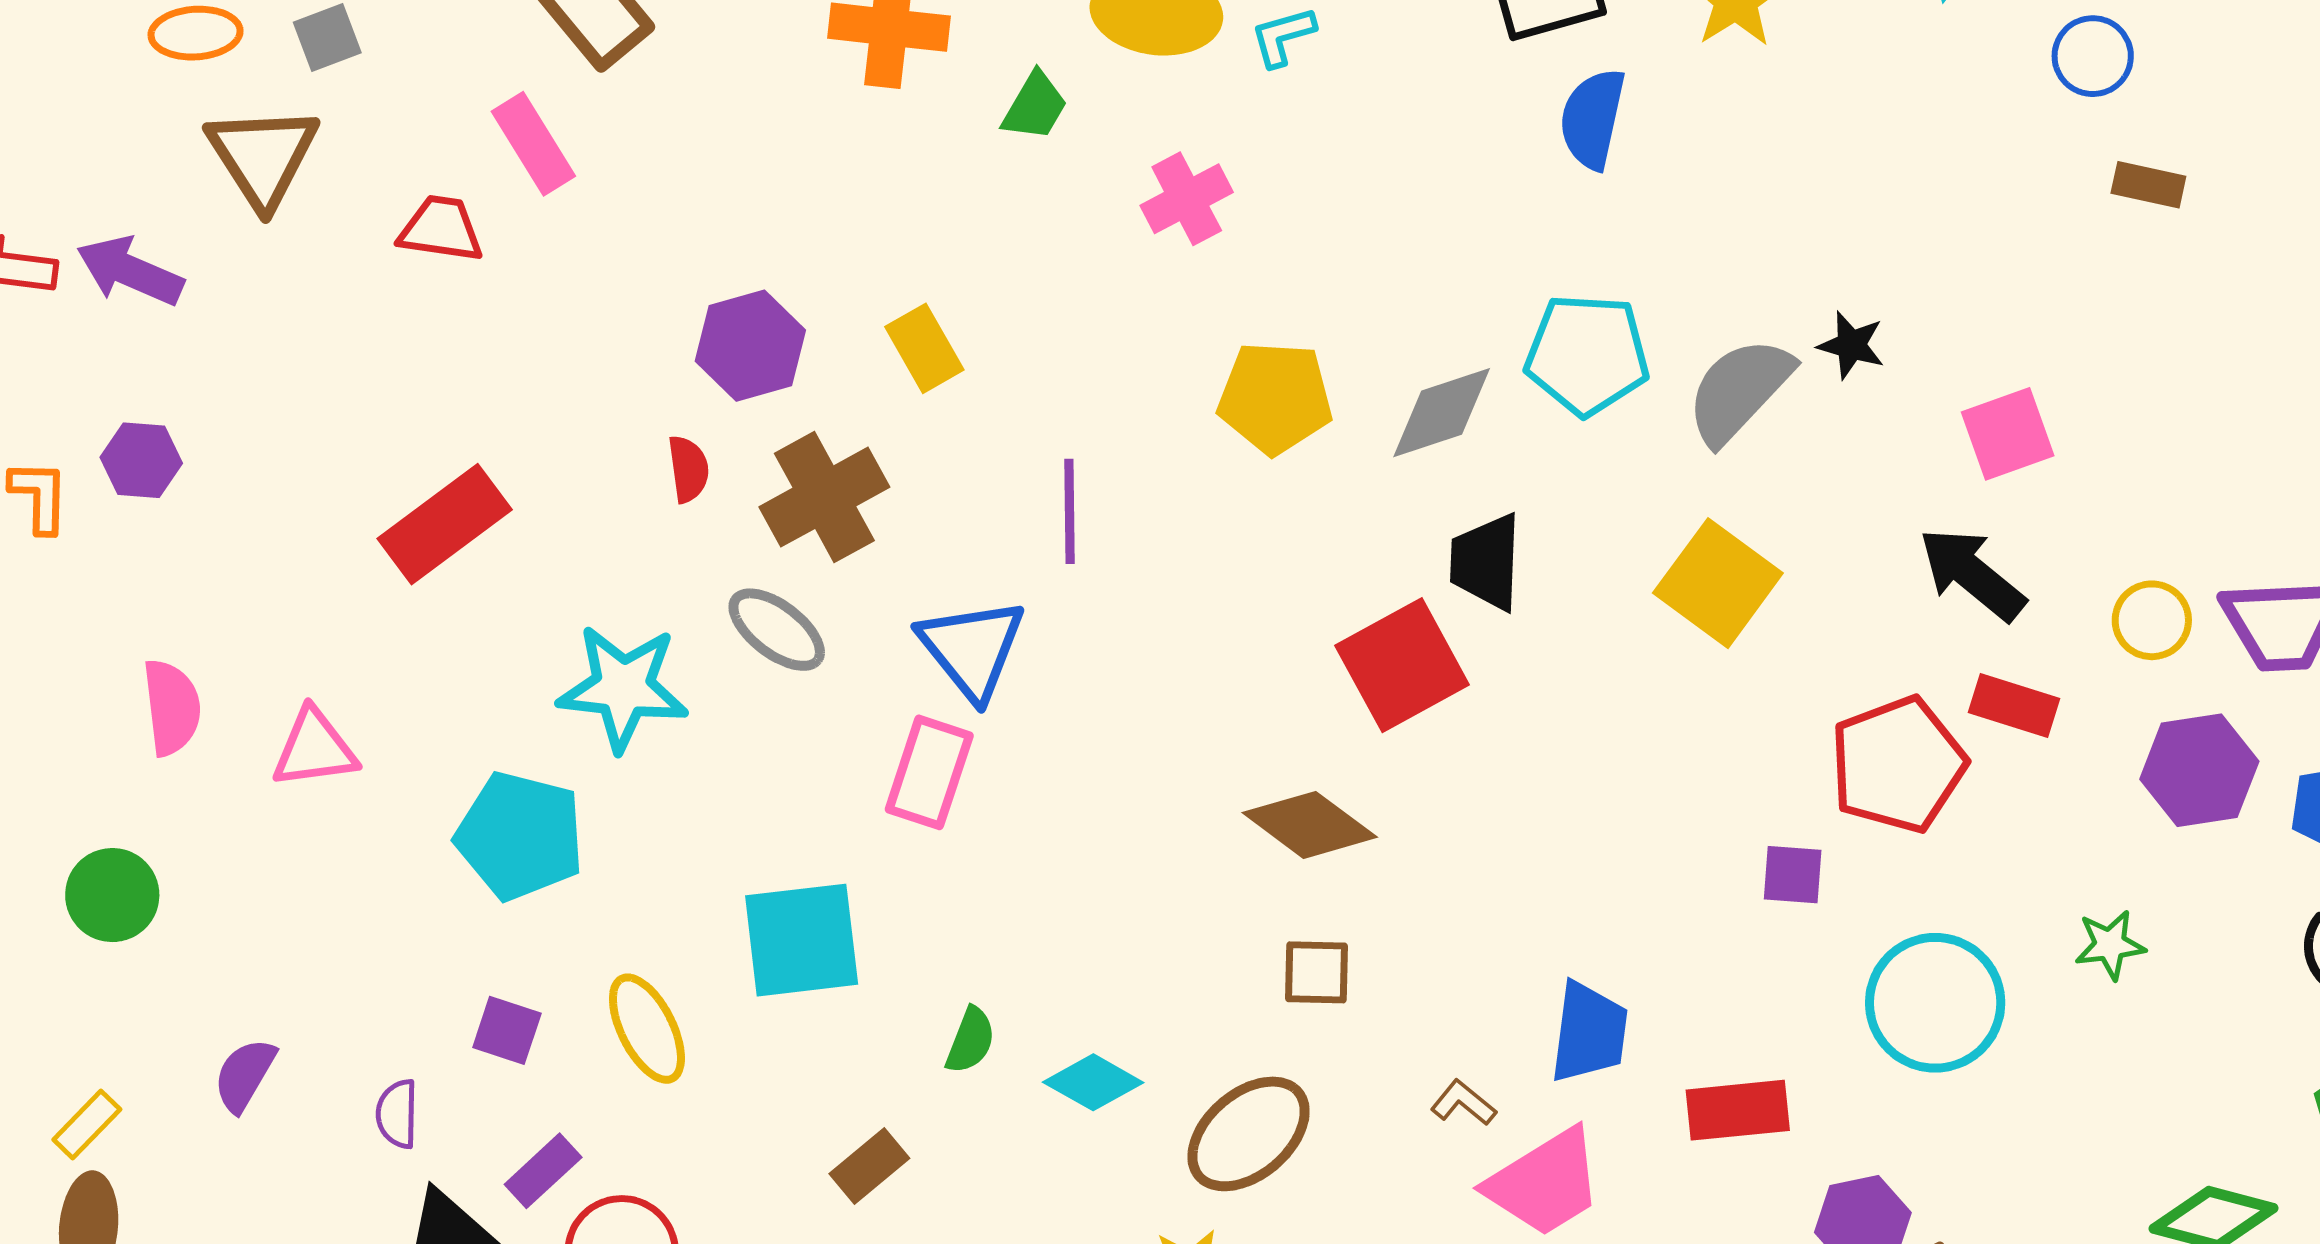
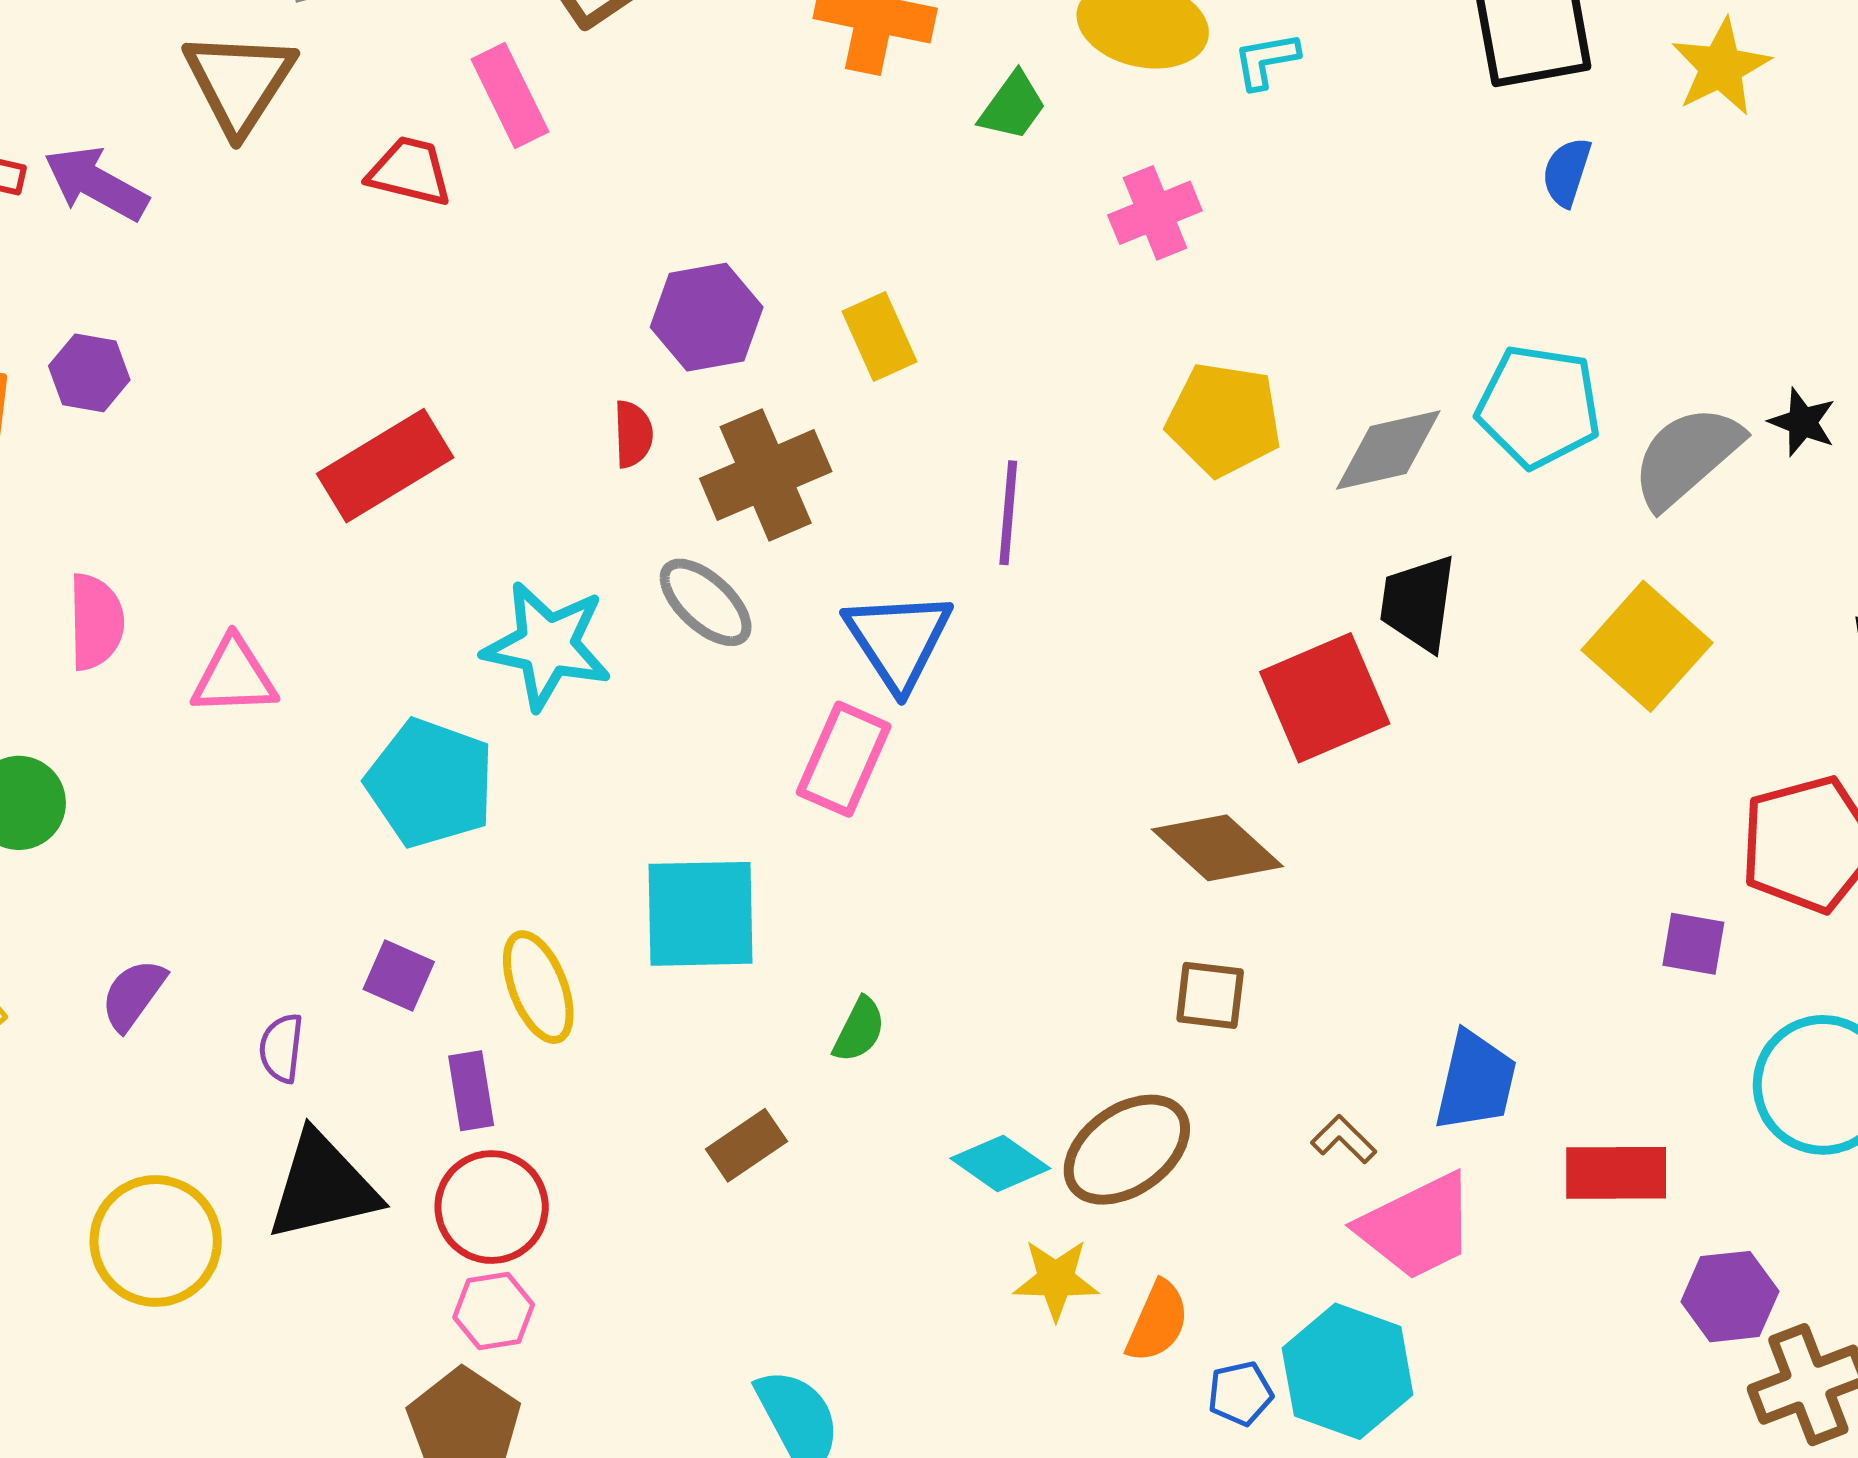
blue semicircle: (1593, 119) -> (1567, 172), size x0.7
cyan diamond: (1093, 1082) -> (1000, 1163), moved
purple rectangle: (543, 1171) -> (471, 1091), moved, turned -62

